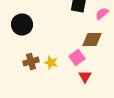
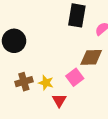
red triangle: (85, 76) -> (59, 100), moved

